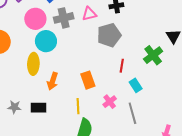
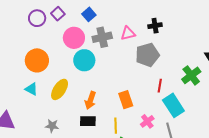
yellow ellipse: (33, 64) -> (60, 89), moved, turned 30
cyan rectangle: (136, 85) -> (173, 105), size x1.6
black rectangle: (39, 108) -> (88, 121), moved

